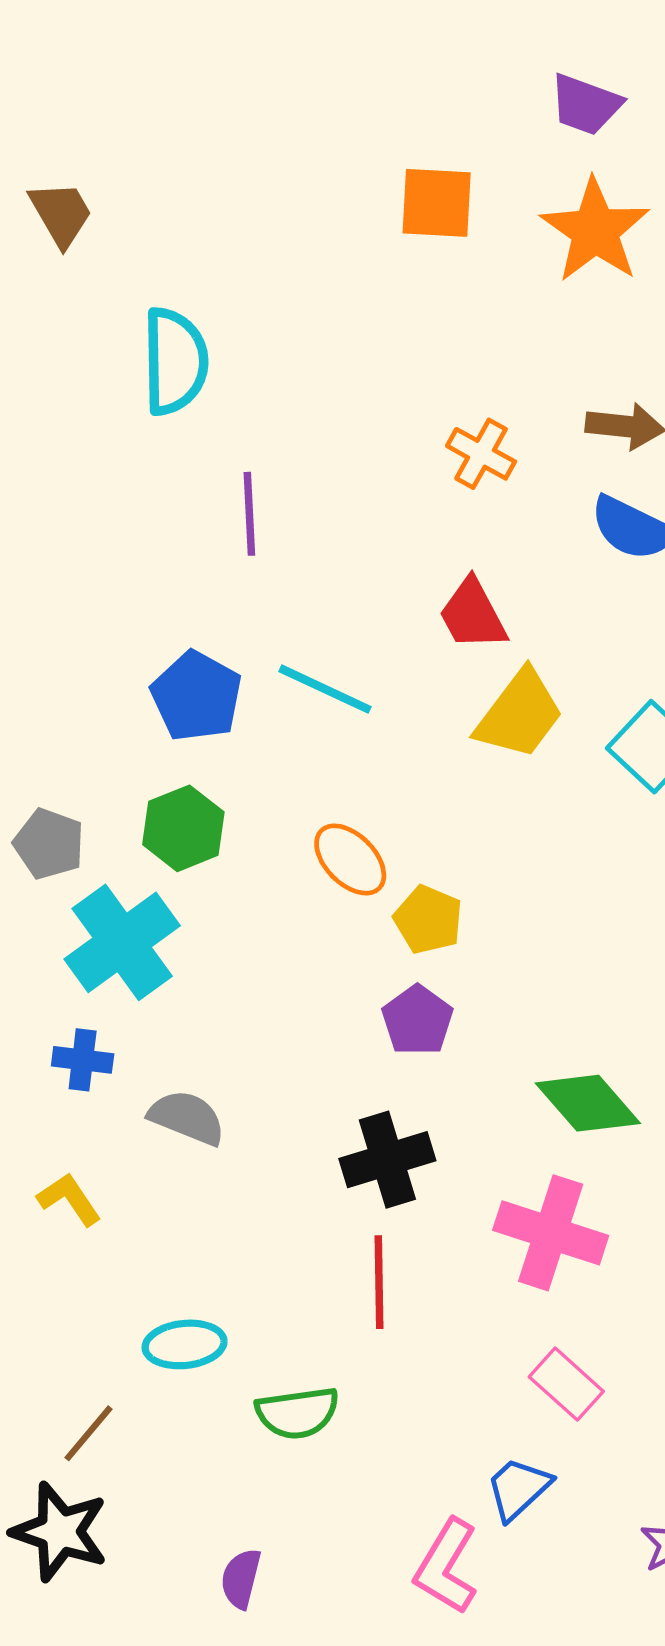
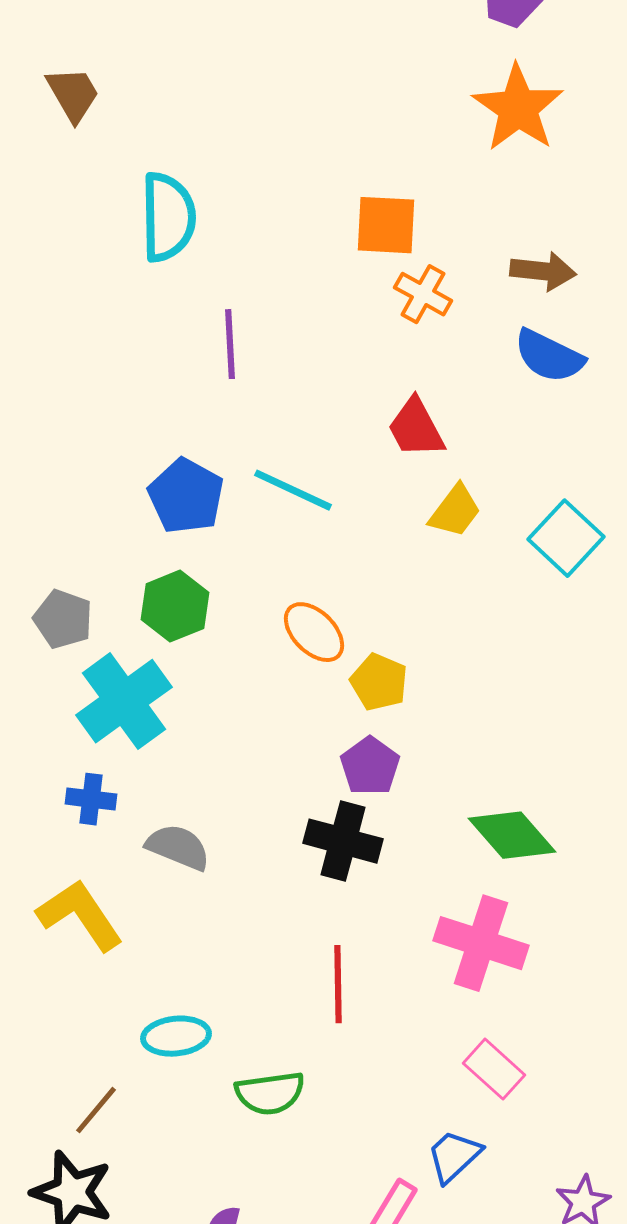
orange square: (437, 203) -> (386, 225), moved
yellow trapezoid: (519, 714) -> (455, 511), size x0.7
black cross: (387, 1160) -> (343, 841), moved, turned 32
yellow L-shape: (69, 1199) -> (80, 915), size x1.6

